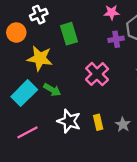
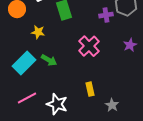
yellow star: (40, 58) -> (38, 32), size x0.6
white star: (69, 121) -> (57, 104), moved
gray star: (123, 124) -> (112, 105), moved

